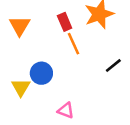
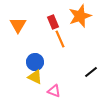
black line: (113, 65) -> (91, 72), moved
yellow triangle: (21, 87) -> (35, 77), moved, turned -35

